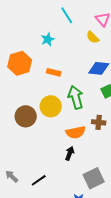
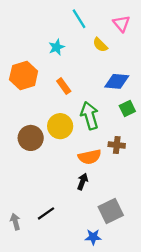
yellow semicircle: (93, 37) -> (100, 45), moved
orange rectangle: (54, 72) -> (64, 86), turned 40
gray arrow: (12, 176) -> (15, 222), moved, turned 32

